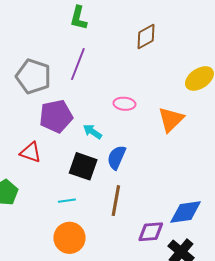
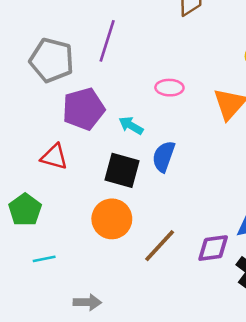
cyan line: (67, 201) -> (44, 259), moved
brown line: (116, 201) -> (160, 246), moved, turned 36
orange circle: (70, 238) -> (112, 219), moved

